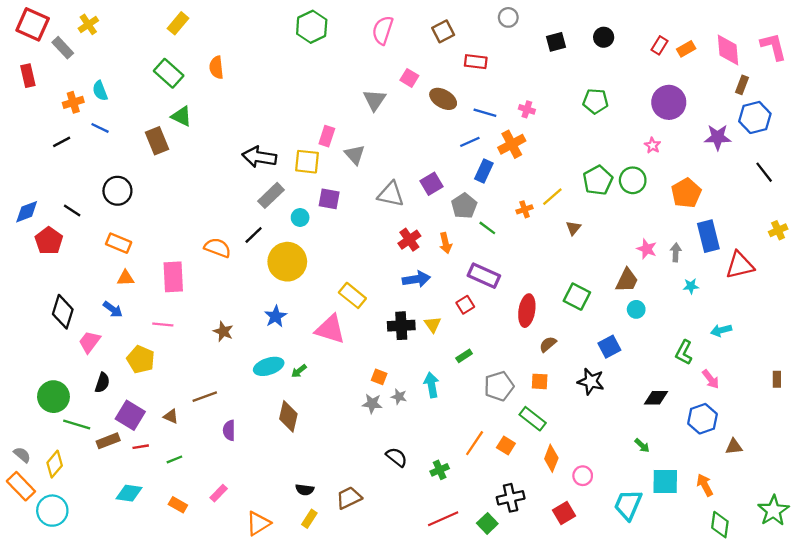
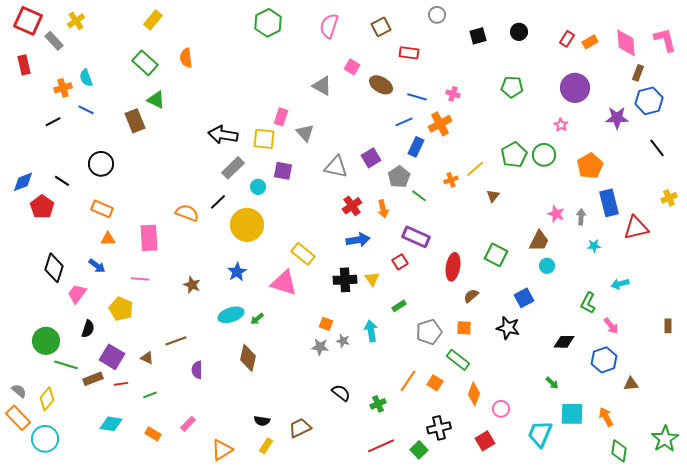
gray triangle: (374, 100) -> (322, 86), turned -35

